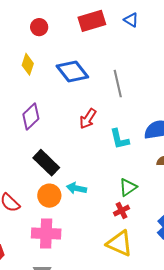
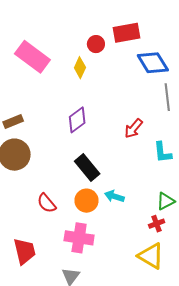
red rectangle: (92, 21) -> (127, 33), moved
red circle: (39, 27) -> (96, 44), moved
blue diamond: (72, 71) -> (153, 63), moved

